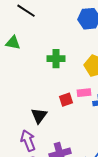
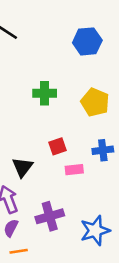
pink rectangle: (84, 93) -> (74, 170), moved

